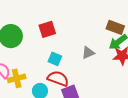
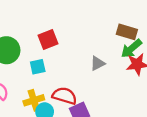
cyan square: (55, 59) -> (38, 67), moved, turned -32
yellow cross: (17, 78) -> (34, 100), moved

